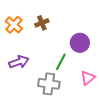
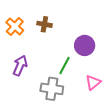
brown cross: (42, 23) -> (44, 24), turned 32
purple arrow: (19, 62) -> (20, 66), turned -48

